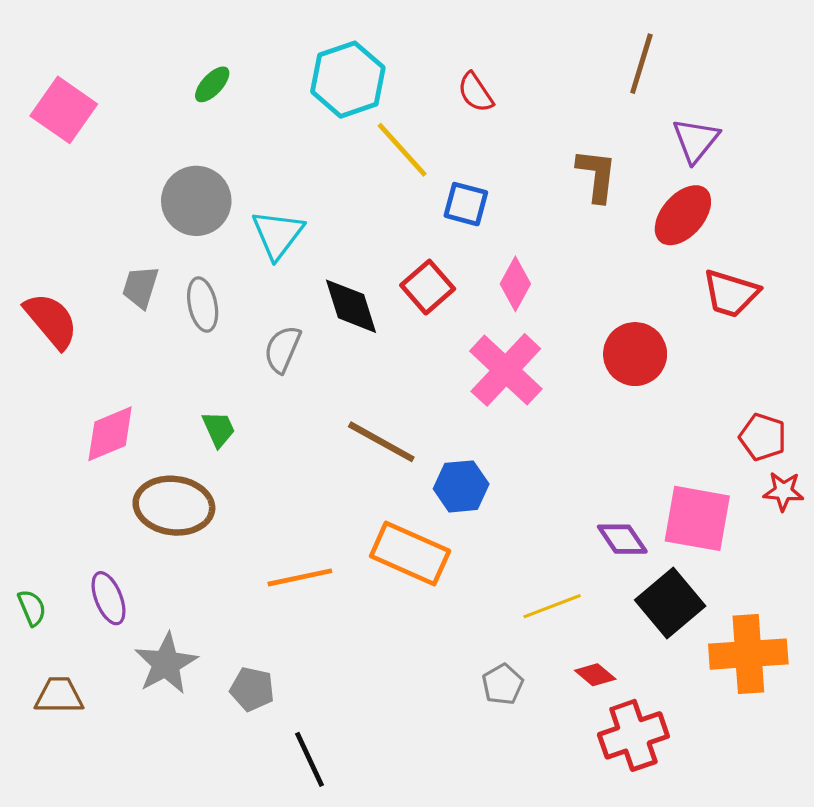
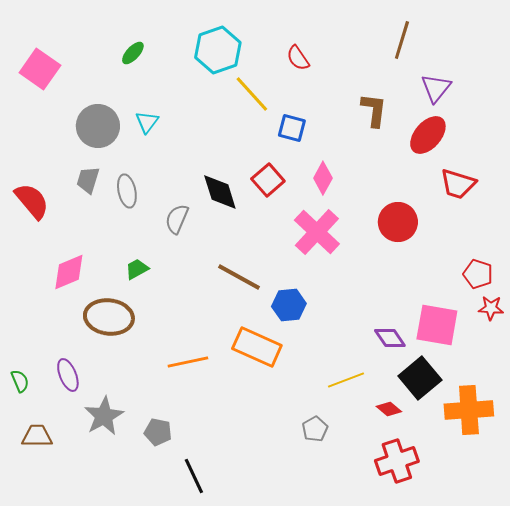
gray circle: (196, 201) -> (98, 126), moved
cyan triangle: (278, 234) -> (147, 122), moved, size x0.7
green trapezoid: (219, 429) -> (137, 269), turned -95
red diamond: (595, 675) -> (389, 409), moved

